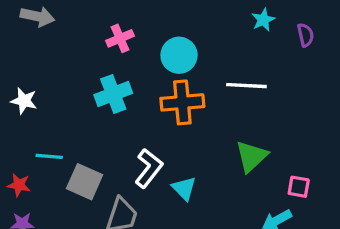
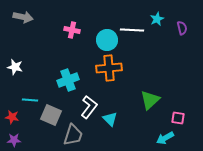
pink cross: (120, 38) -> (72, 30), turned 35
white line: (246, 86) -> (132, 30), moved
cyan cross: (113, 94) -> (68, 80), moved

